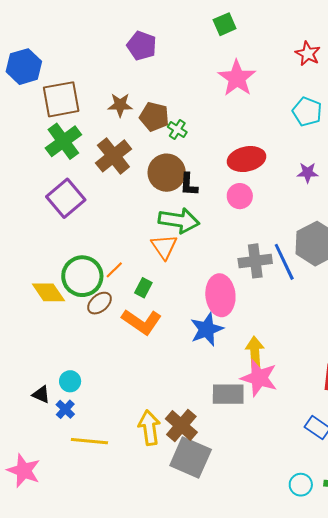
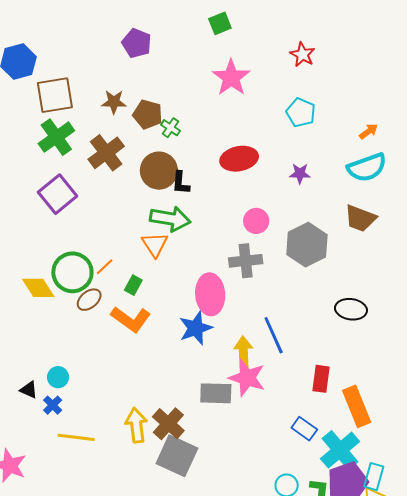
pink circle: (240, 196) -> (256, 221), moved
blue line: (284, 262) -> (274, 335), moved

